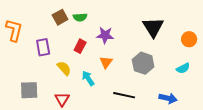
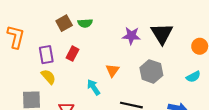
purple star: (105, 35) -> (131, 36), moved
red rectangle: (80, 46) -> (73, 54), moved
yellow semicircle: (64, 68) -> (48, 77), moved

